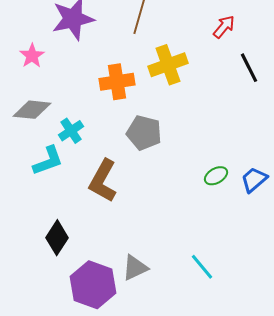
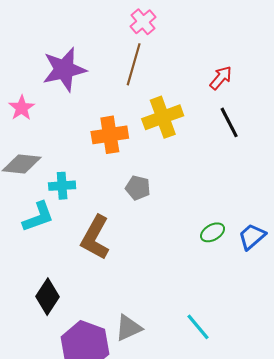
black line: (249, 68) -> (229, 122), moved
cyan cross: (71, 131) -> (62, 186), turned 30
gray pentagon: (144, 133) -> (138, 188), size x0.7

